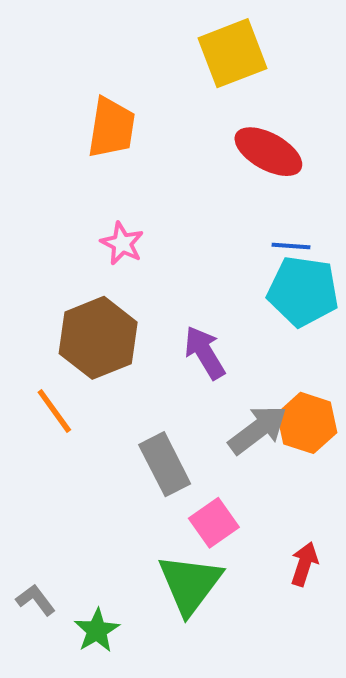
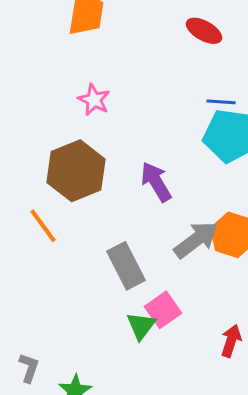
red ellipse: (268, 152) -> (204, 31), size x0.7
green triangle: (190, 584) -> (141, 326), moved, size x0.6
gray L-shape: (36, 600) -> (29, 368), turned 56

